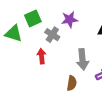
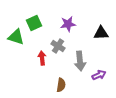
gray cross: (52, 35) -> (58, 46), moved
brown semicircle: (72, 83) -> (61, 85), moved

